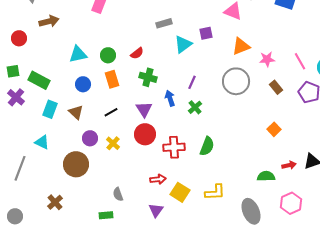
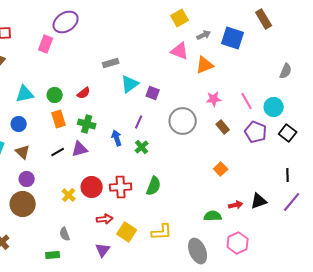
purple square: (206, 33) -> (153, 93), moved, turned 32
orange triangle: (241, 46) -> (205, 65), moved
green cross: (148, 77) -> (87, 124), moved
blue circle: (83, 84) -> (19, 124), moved
purple triangle: (144, 109) -> (80, 149), moved, turned 48
red circle: (145, 134) -> (92, 187), moved
purple circle: (90, 138) -> (27, 179), moved
yellow cross: (113, 143) -> (69, 195), moved

